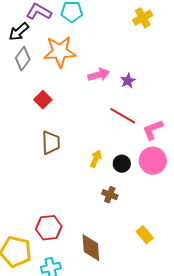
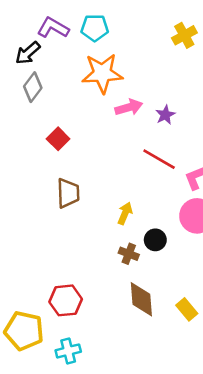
orange star: (60, 52) -> (102, 73), moved
black circle: (122, 164) -> (155, 240), moved
brown cross: (110, 195) -> (129, 254), moved
brown diamond: (91, 248) -> (141, 299), moved

